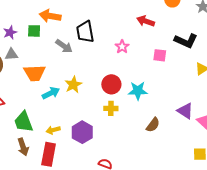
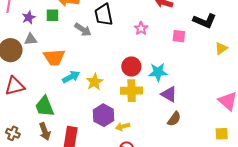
yellow star: (73, 85) -> (95, 82), moved
yellow cross: (111, 108) -> (132, 91), size x1.5
purple triangle: (185, 111) -> (169, 94), moved
brown semicircle: (153, 125) -> (174, 119), moved
yellow arrow: (53, 130) -> (123, 127), moved

